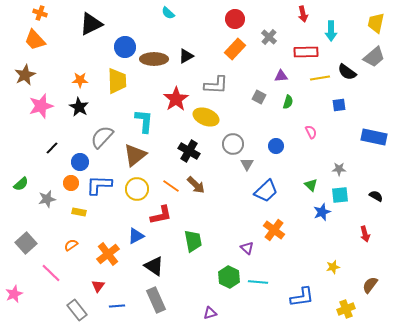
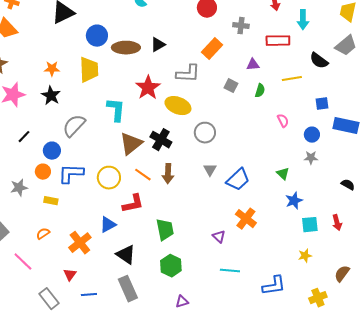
gray cross: (269, 37) -> (241, 26), turned -35
orange rectangle: (235, 49) -> (212, 49), moved
yellow line: (320, 78) -> (292, 79), moved
blue square: (339, 105) -> (322, 104), moved
blue circle: (276, 146) -> (312, 135), moved
brown triangle: (135, 155) -> (131, 144), moved
gray triangle: (247, 164) -> (210, 170), moved
brown arrow: (196, 185) -> (168, 174), turned 48
cyan square: (340, 195) -> (310, 225), moved
green hexagon: (229, 277) -> (171, 266), moved

